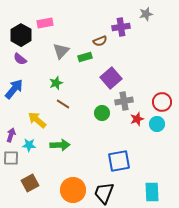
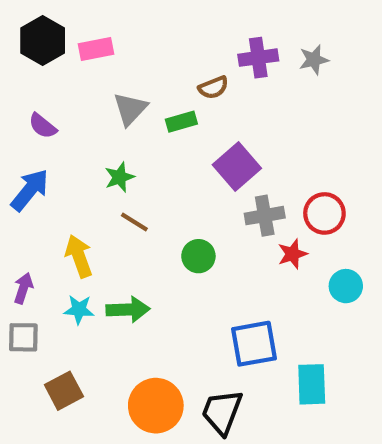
gray star: (146, 14) -> (314, 60), moved
black hexagon: (21, 35) -> (43, 40), moved
red circle: (162, 102) -> (324, 213), moved
green circle: (102, 113) -> (198, 256), moved
yellow arrow: (37, 120) -> (79, 256), turned 30
cyan circle: (157, 124) -> (346, 286), moved
cyan star: (29, 145) -> (79, 310), moved
cyan rectangle: (152, 192) -> (312, 384), moved

